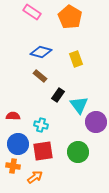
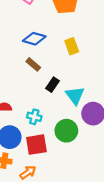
green circle: (78, 152) -> (66, 131), moved

